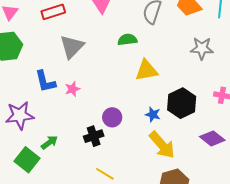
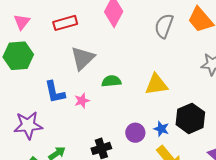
green semicircle: (127, 40) -> (111, 81), moved
purple circle: (112, 117) -> (135, 133), moved

